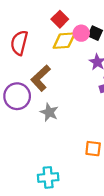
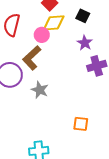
pink circle: (81, 33) -> (42, 35), moved

